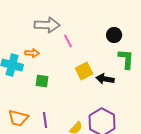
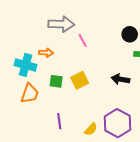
yellow square: (84, 71) -> (80, 80), moved
orange trapezoid: (18, 118) -> (30, 94), moved, turned -85

